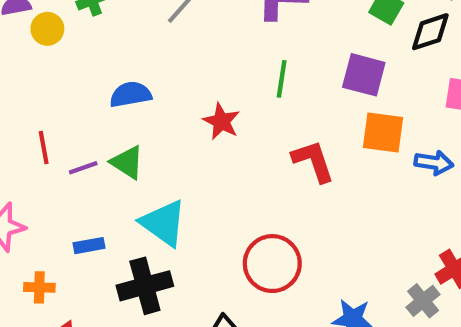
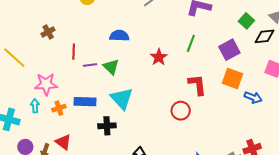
purple square: (364, 75) -> (229, 50), turned 35
blue rectangle: (89, 246) -> (85, 102), size x1.5
red circle: (272, 264) -> (181, 111), moved, size x0.7
black cross: (145, 286) -> (107, 126), size x0.7
orange cross: (39, 287) -> (59, 108), moved, turned -32

